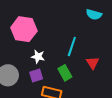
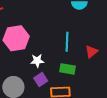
red triangle: (93, 63) -> (91, 52), turned 40
green rectangle: (65, 73) -> (68, 69), turned -35

